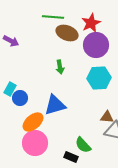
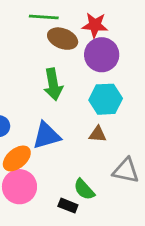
red star: (91, 23) -> (95, 25), turned 30
green arrow: (60, 67) -> (53, 84), size x1.6
brown triangle: (107, 117) -> (98, 134), moved

